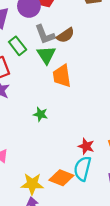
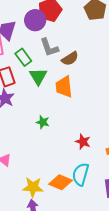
brown semicircle: (65, 35) -> (70, 59), moved
green triangle: (46, 55) -> (38, 76), moved
red star: (86, 146) -> (83, 142), moved

